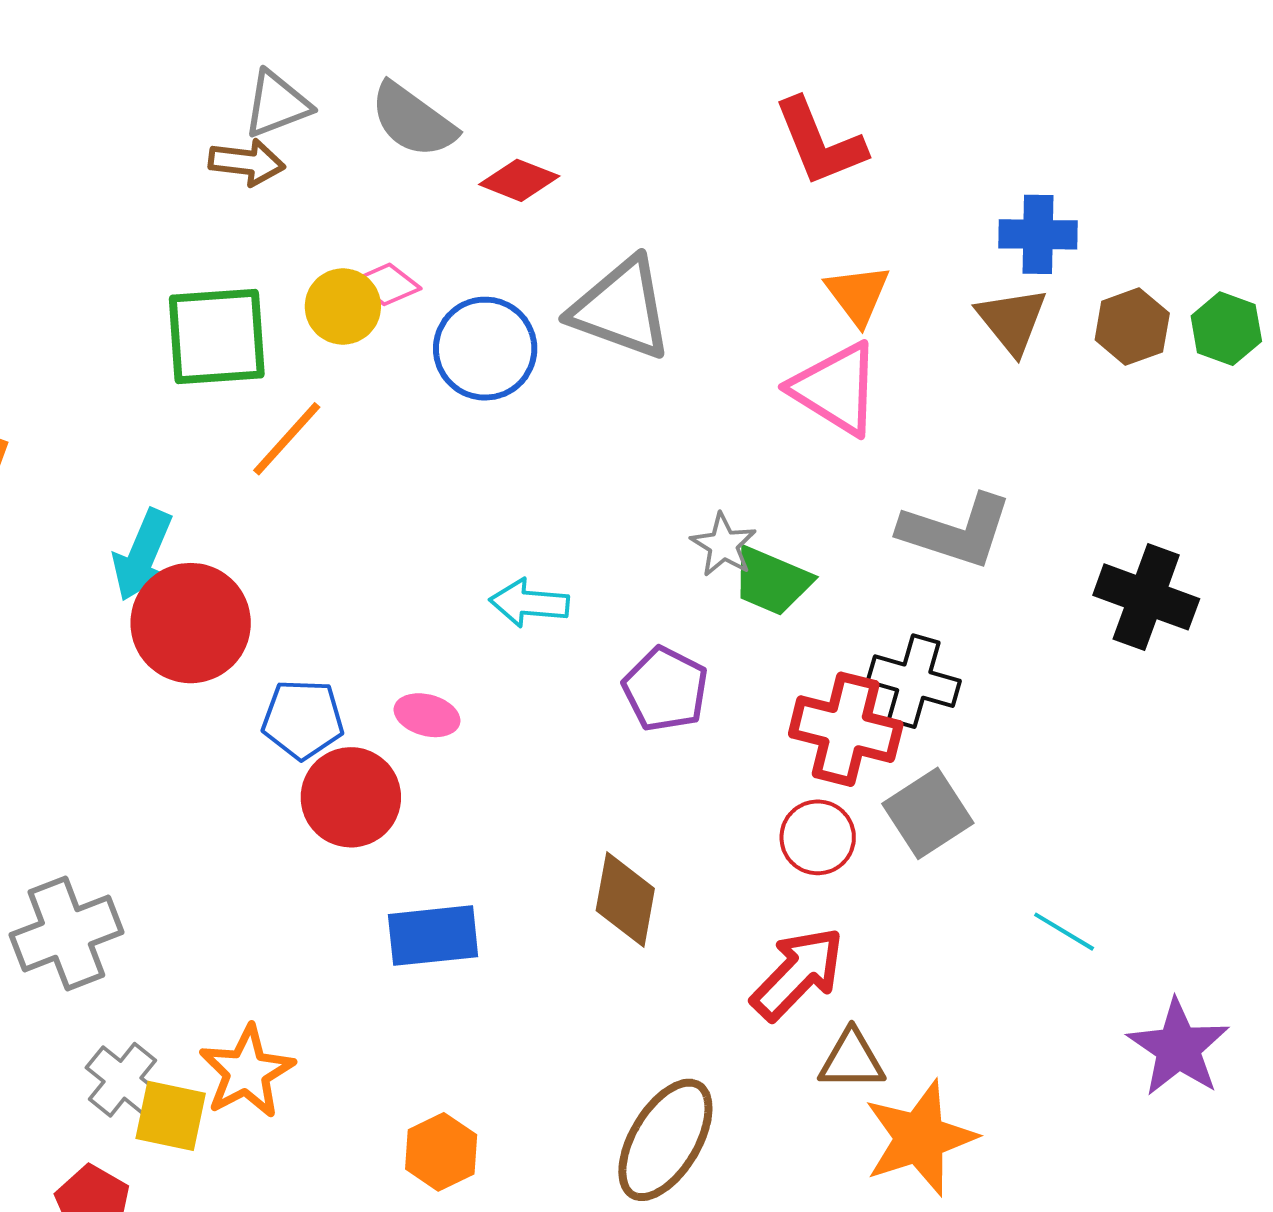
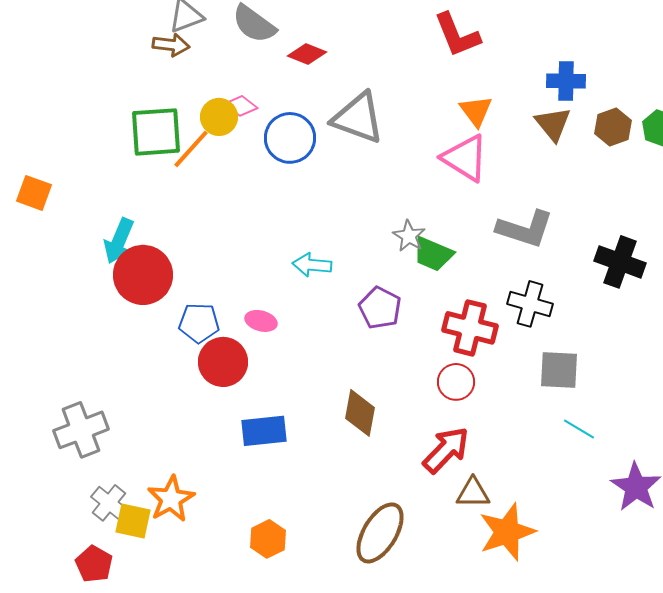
orange line: (287, 439) -> (191, 149), moved
black cross: (914, 681) -> (530, 304), moved
gray square: (928, 813) -> (559, 370), moved, turned 36

